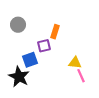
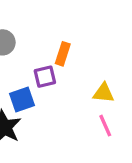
yellow triangle: (75, 63) -> (104, 93), moved

